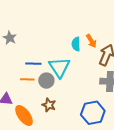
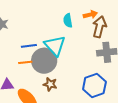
orange arrow: (91, 41) -> (90, 15), moved, turned -64
gray circle: (46, 81) -> (44, 61), size x1.6

